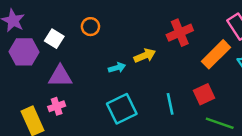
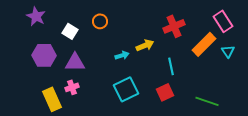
purple hexagon: (24, 52) -> (44, 55), moved
red square: (204, 94) -> (165, 92), moved
cyan line: (170, 104) -> (171, 66), moved

